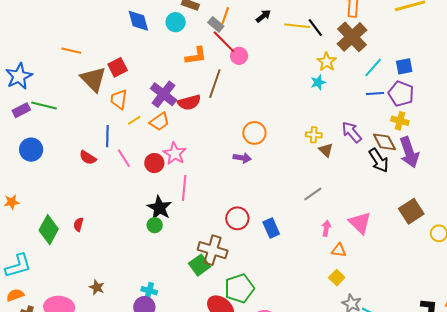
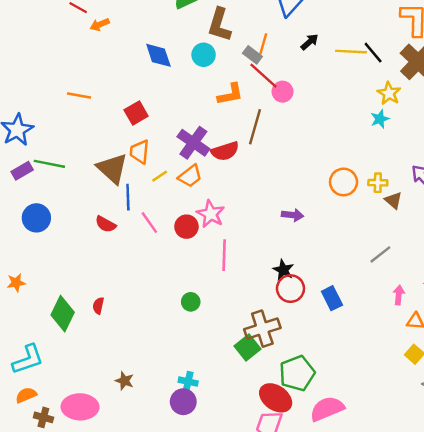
brown triangle: (93, 79) -> (112, 168), moved
orange circle: (254, 133) -> (344, 182), moved
black star: (159, 208) -> (283, 270), moved, size x0.7
brown cross: (213, 250) -> (262, 329), turned -32

